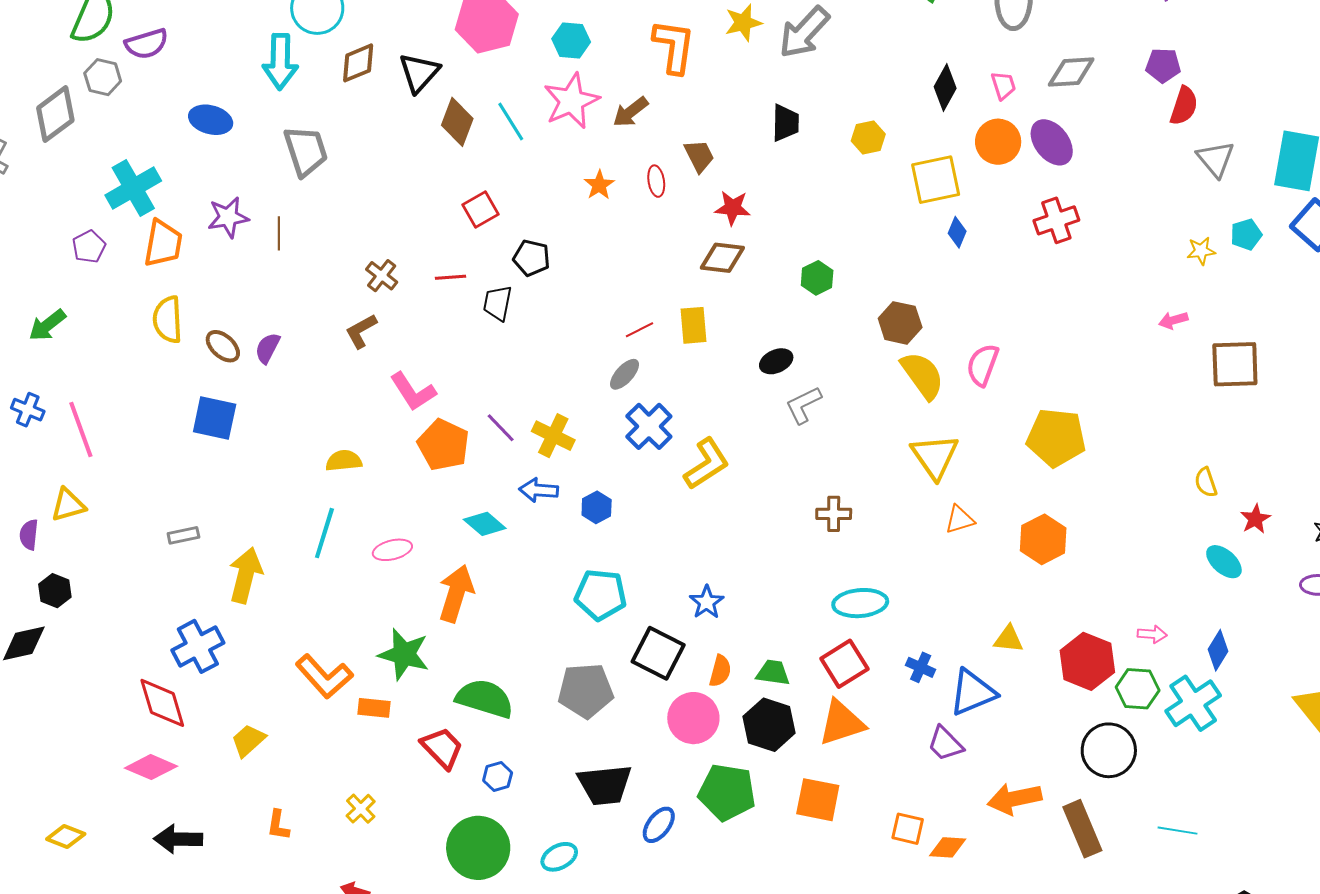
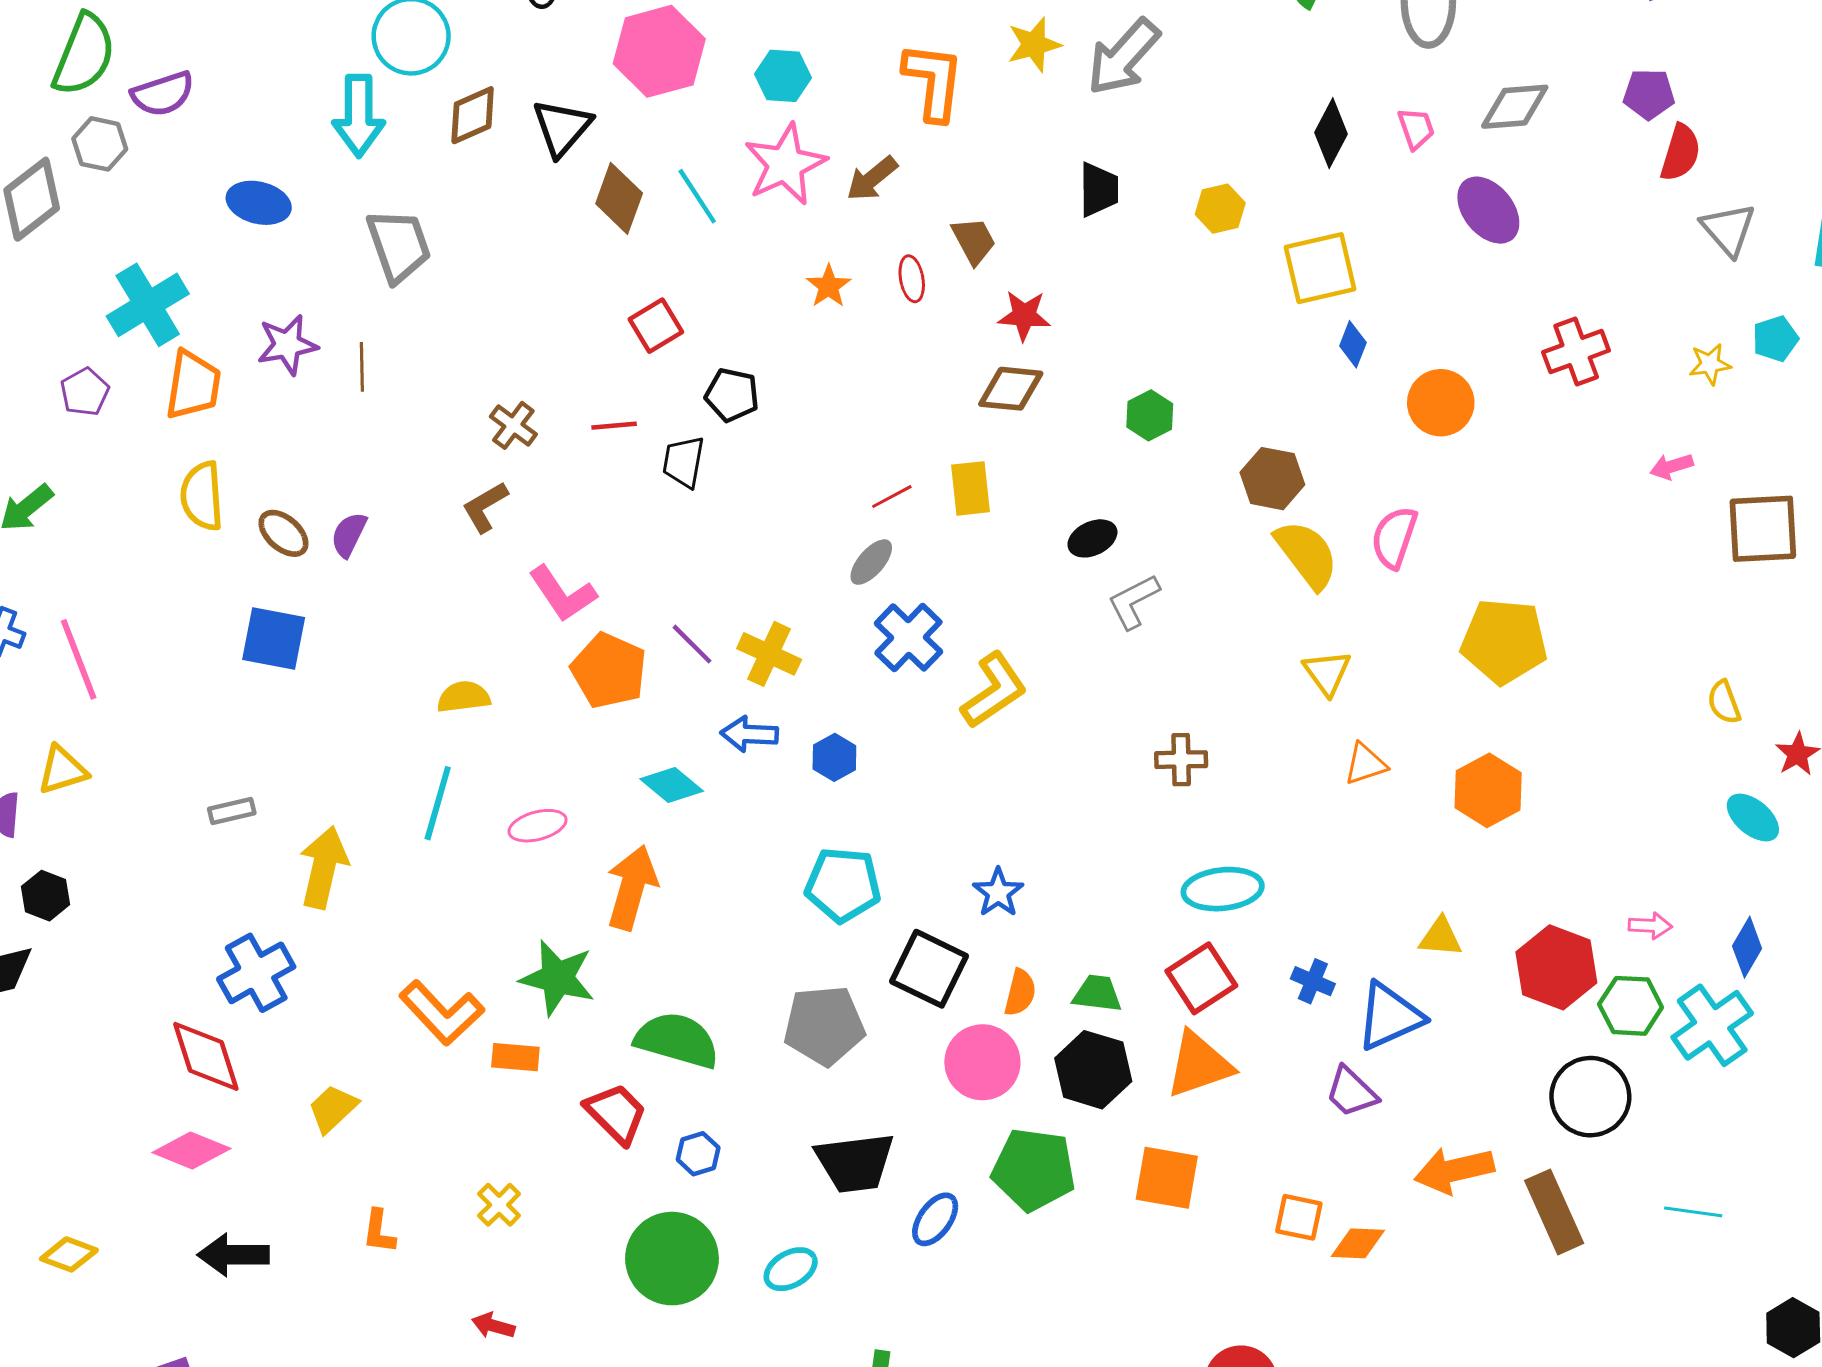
orange circle: (998, 142) -> (1441, 403), moved
red cross: (1056, 220) -> (1576, 351), moved
yellow triangle: (935, 456) -> (1327, 673), size x0.7

